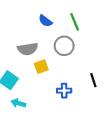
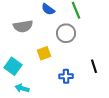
gray semicircle: (28, 49) -> (23, 26), moved

